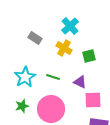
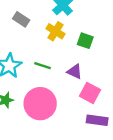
green square: (89, 56) -> (85, 41), turned 32
pink square: (93, 100) -> (90, 93), turned 30

